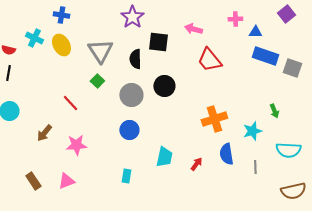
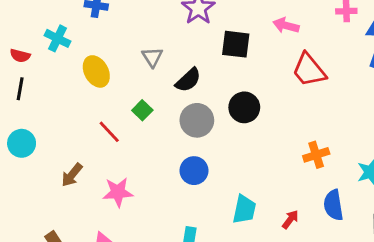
yellow ellipse: (61, 45) -> (96, 71), moved
gray triangle: (100, 51) -> (152, 57), size x0.6
black semicircle: (135, 59) -> (188, 80), moved, turned -132
green square: (97, 81) -> (142, 110), moved
orange cross: (214, 119) -> (316, 155), size x0.7

